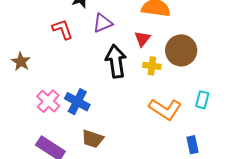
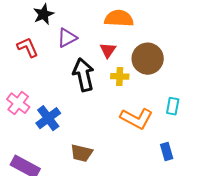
pink cross: (48, 101) -> (18, 103), moved
blue cross: (77, 102) -> (48, 118), turned 30
brown trapezoid: (93, 139) -> (82, 153), moved

